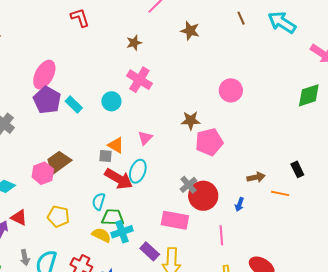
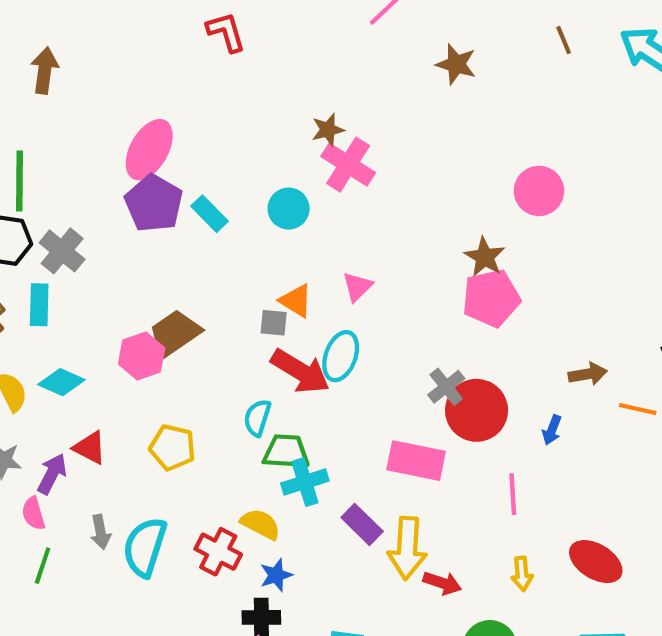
brown star: (134, 43) -> (328, 130), moved
brown star: (191, 121) -> (485, 257), moved, turned 30
yellow semicircle: (101, 235) -> (260, 524), moved

